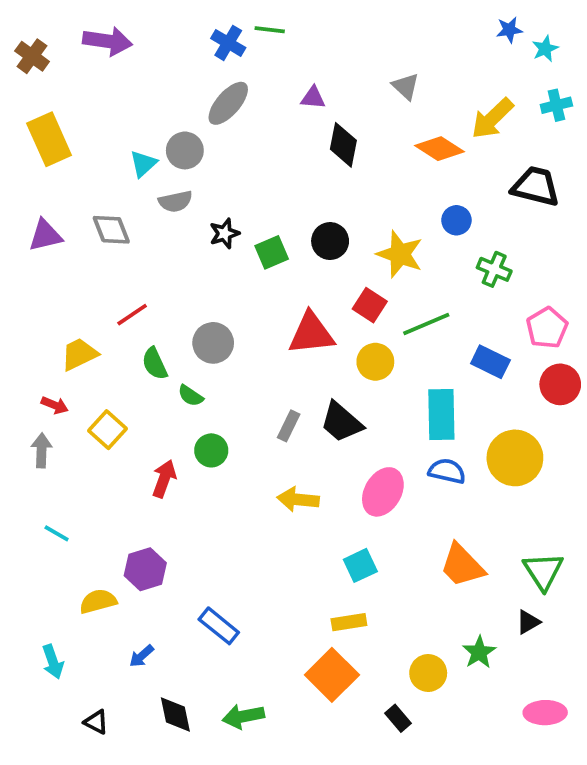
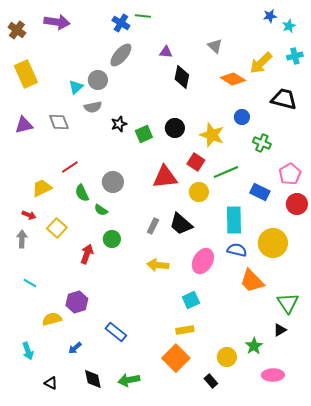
orange trapezoid: (462, 565) -> (252, 281), moved
pink ellipse: (545, 713) -> (273, 375), moved

